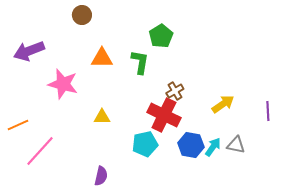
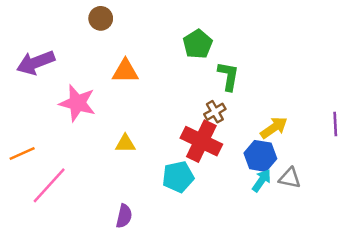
green L-shape: (140, 62) -> (228, 76), moved
purple line: (268, 111) -> (335, 124), moved
blue hexagon: (191, 145) -> (260, 156), moved

